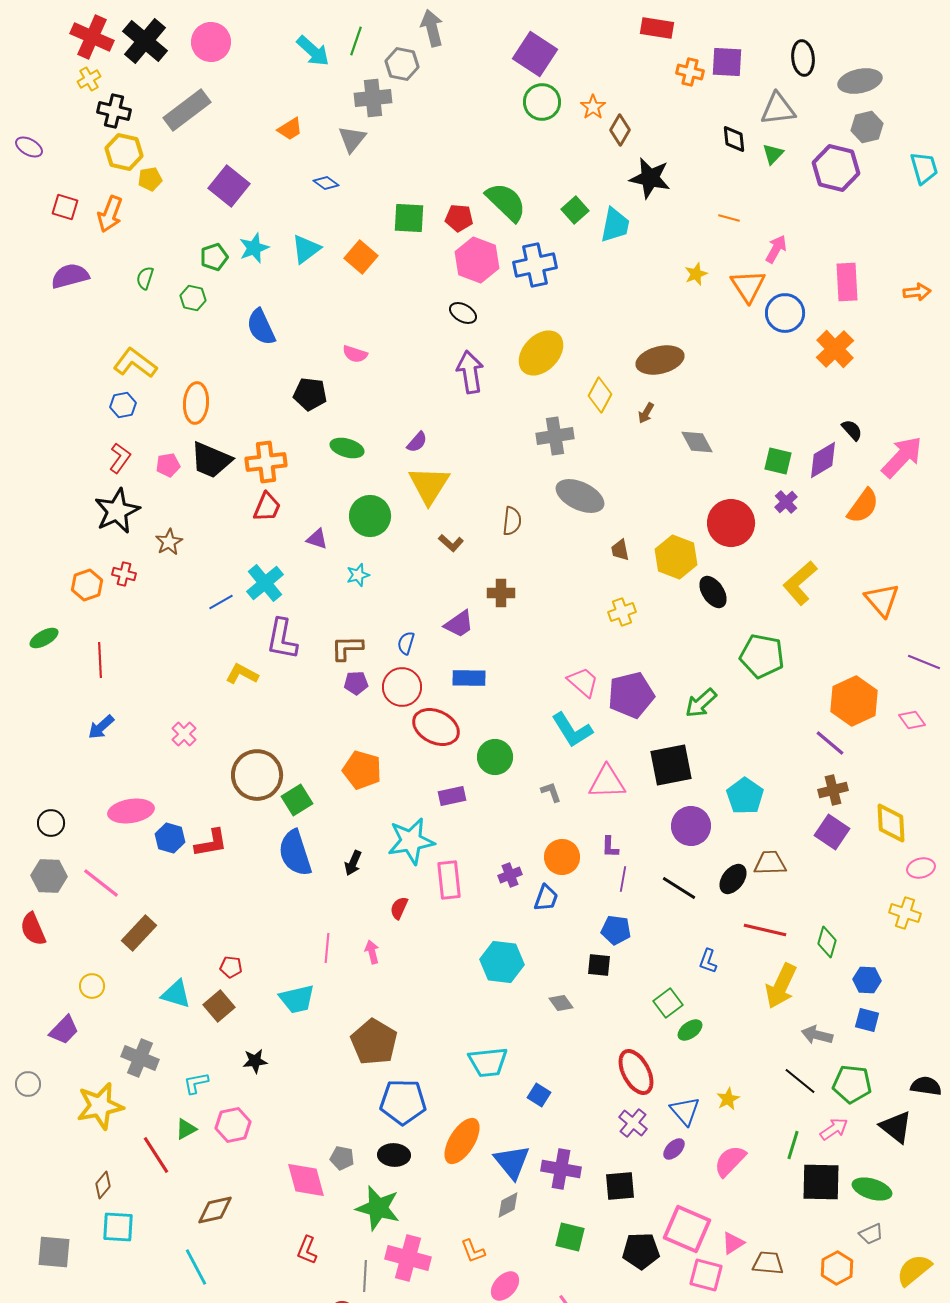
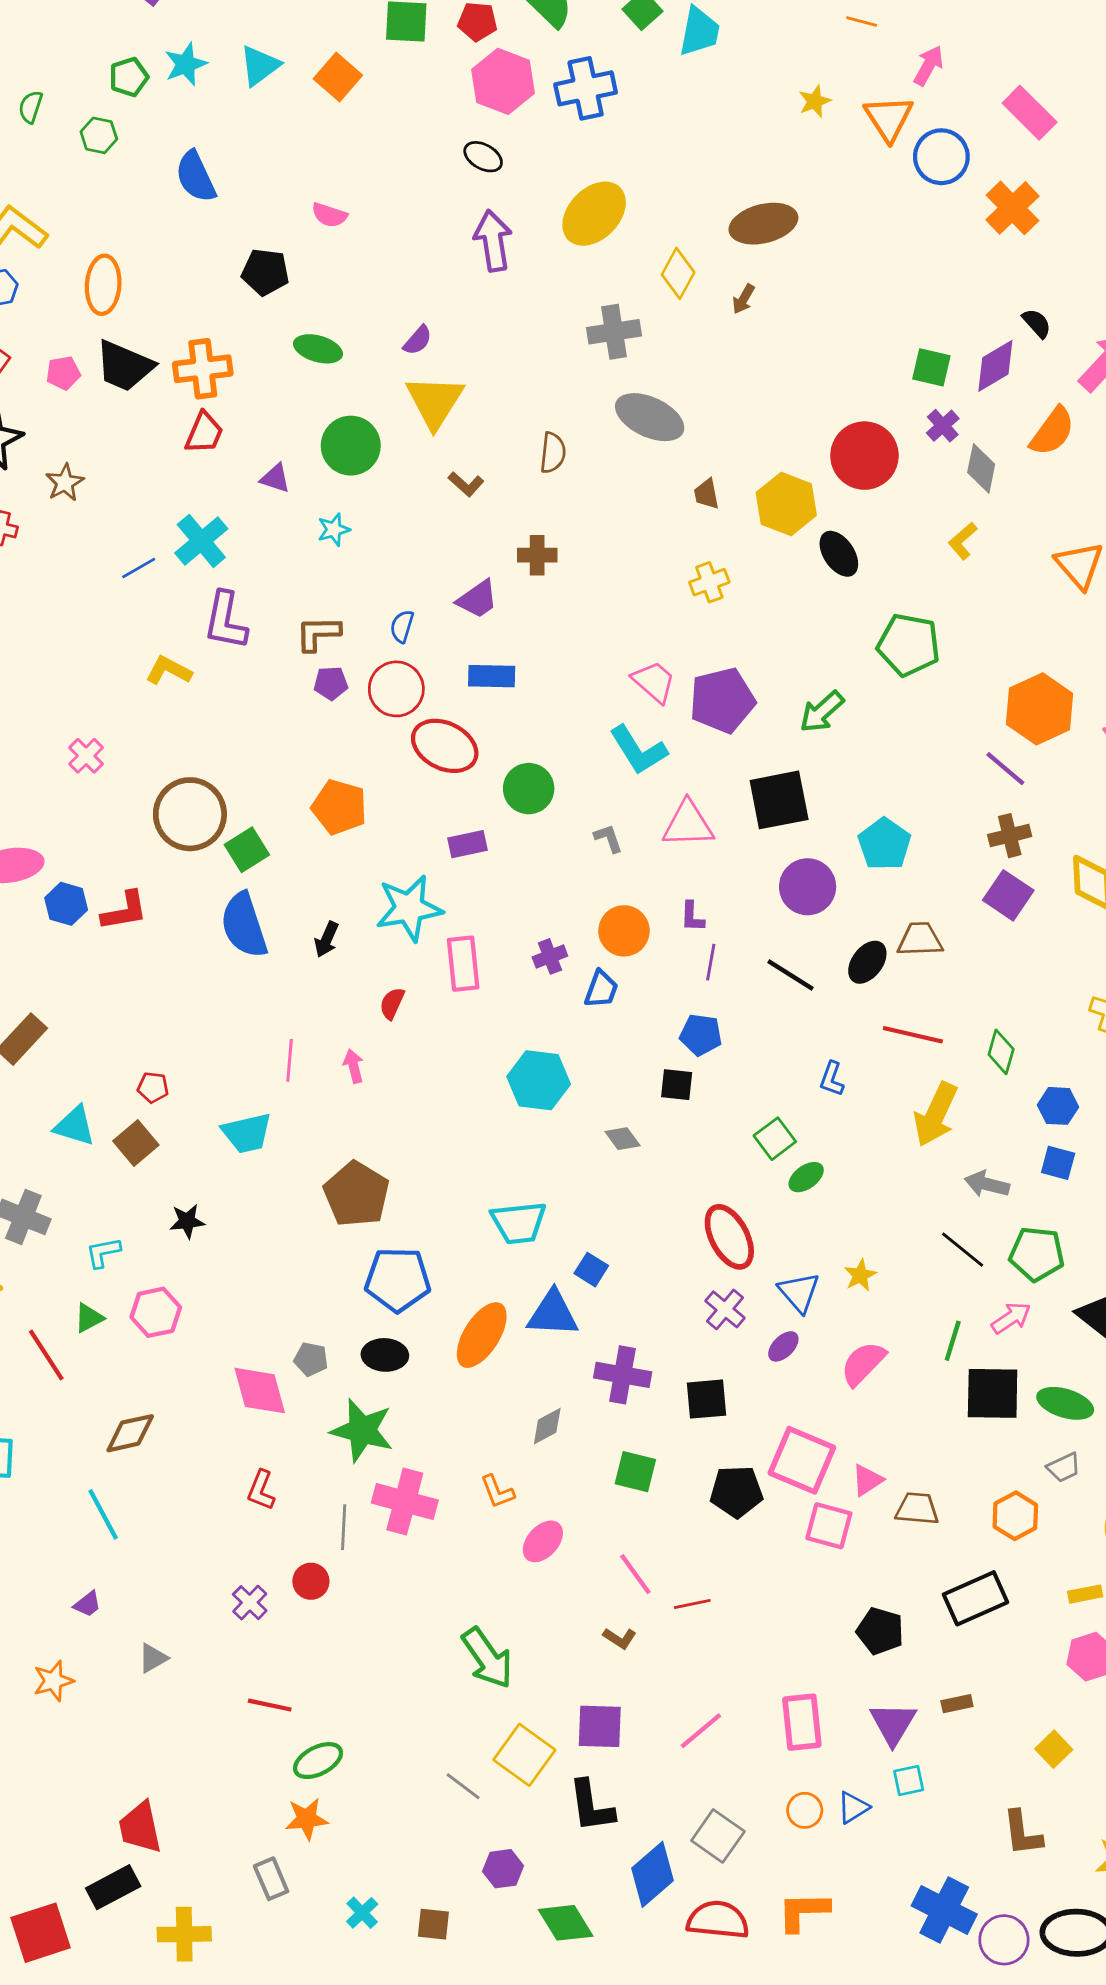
pink rectangle: (847, 282) -> (1030, 113), turned -42
gray diamond: (697, 442) -> (981, 468), moved, turned 40
yellow L-shape: (800, 583) -> (963, 541), size x0.6
blue triangle: (512, 1162) -> (553, 1314), moved, turned -48

